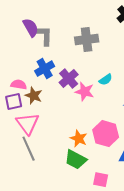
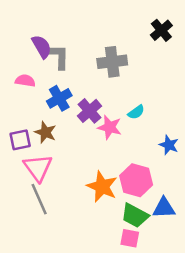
pink semicircle: (19, 85) -> (25, 81), moved
orange star: (79, 139) -> (102, 187), size x1.4
green trapezoid: (76, 160) -> (135, 216), moved

